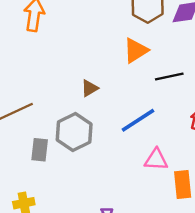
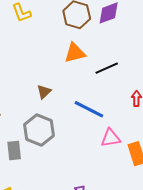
orange triangle: (136, 50) -> (75, 53), turned 30
blue line: (138, 120) -> (89, 109), turned 72

